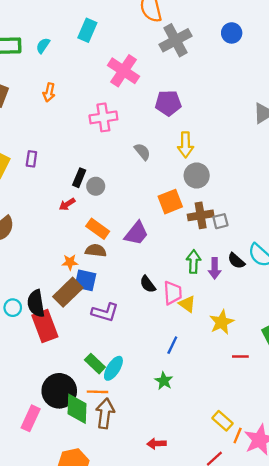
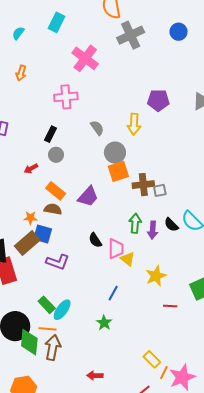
purple pentagon: (168, 103) -> (158, 100), moved
gray circle: (197, 176) -> (115, 153), moved
black rectangle: (79, 178) -> (51, 134), moved

